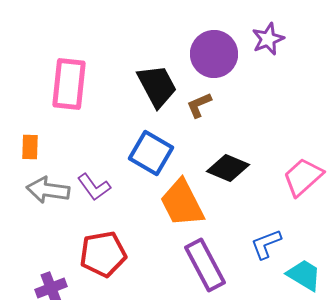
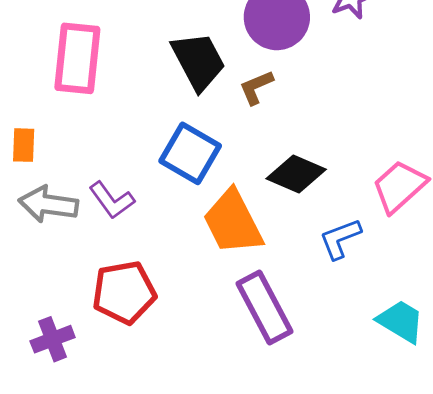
blue L-shape: (266, 244) -> (340, 239), moved

